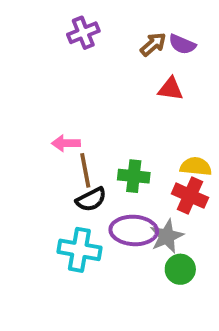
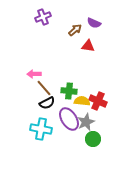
brown arrow: (153, 44) -> (75, 30), moved
yellow semicircle: (196, 166) -> (82, 101), moved
brown line: (85, 170) -> (44, 88), turned -30
purple ellipse: (134, 230) -> (69, 119), turned 55

